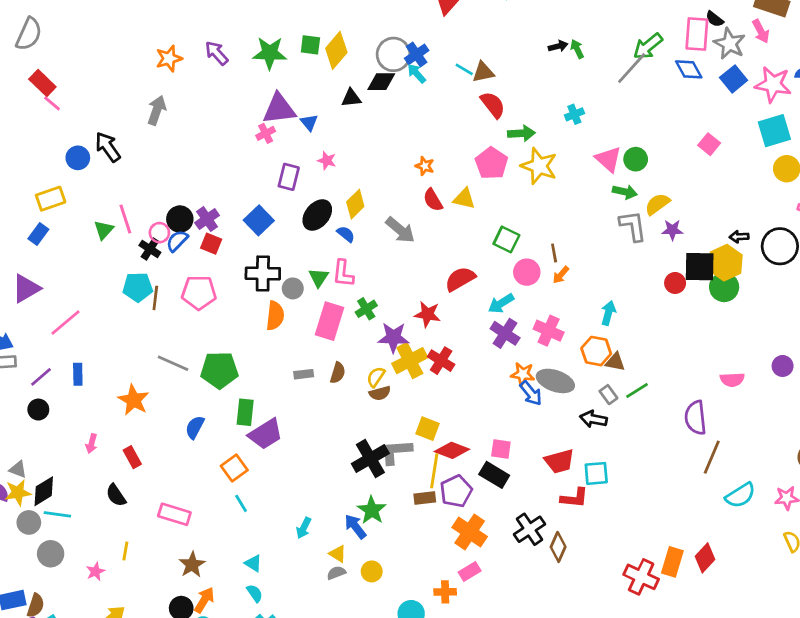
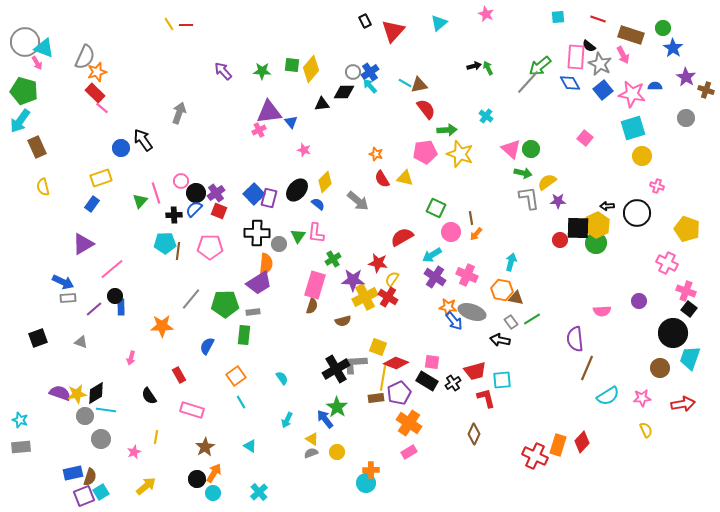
green star: (270, 53) -> (262, 71), size x0.7
gray circle: (393, 54) -> (353, 72), size x0.6
orange star: (169, 58) -> (97, 72), moved
cyan cross: (574, 114) -> (486, 116), turned -32
pink pentagon: (491, 163) -> (425, 152), turned 30
purple rectangle: (289, 177) -> (269, 198), moved
pink circle: (159, 233) -> (181, 181), moved
black cross: (150, 249) -> (174, 215), turned -35
pink rectangle: (330, 321) -> (315, 285), moved
gray line: (173, 363) -> (191, 299), turned -75
gray rectangle: (304, 374) -> (253, 312), moved
yellow semicircle: (376, 377) -> (392, 279), moved
orange star: (134, 400) -> (162, 326), turned -30
black circle: (38, 410) -> (115, 296), moved
purple trapezoid: (266, 434) -> (259, 283), moved
red rectangle: (132, 457) -> (179, 375), moved
gray triangle: (18, 469) -> (81, 342), moved
red L-shape: (574, 498) -> (486, 398), turned -110
black cross: (530, 529) -> (453, 383), moved, size x0.7
orange cross: (445, 592) -> (371, 470), moved
cyan semicircle: (255, 593) -> (282, 378), moved

